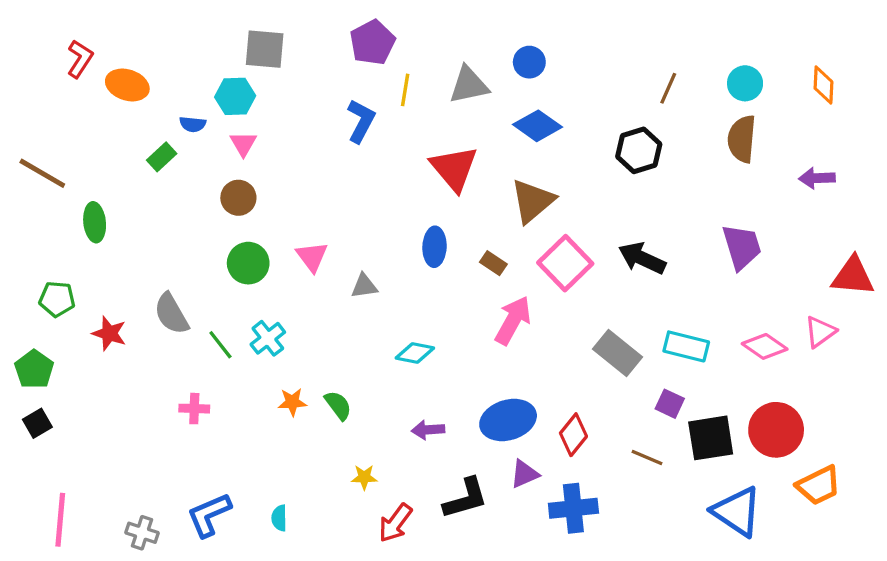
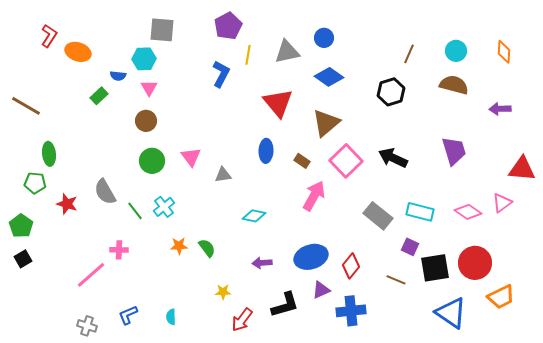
brown semicircle: (742, 139) -> (454, 85), turned 100
green ellipse: (95, 222) -> (49, 154), moved
blue L-shape: (209, 515) -> (128, 315), size x0.7
pink line: (60, 520) -> (91, 275), moved, turned 44

